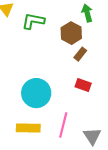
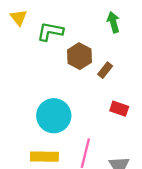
brown hexagon: (71, 33) -> (79, 56), moved
red rectangle: (83, 85) -> (119, 109), moved

